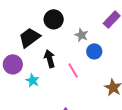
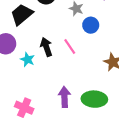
black arrow: (50, 59) -> (46, 47), moved

